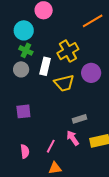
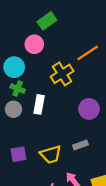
yellow cross: (68, 51) -> (62, 74), moved
yellow trapezoid: (64, 83) -> (51, 154), moved
gray rectangle: (79, 119) -> (80, 145), moved

